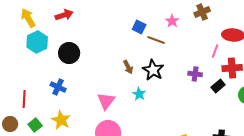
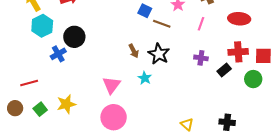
pink line: (215, 51) -> (201, 24), moved
blue cross: (58, 87) -> (58, 54), moved, turned 35
red line: (24, 99) -> (29, 83), turned 72
yellow star: (61, 120) -> (66, 104), turned 30

